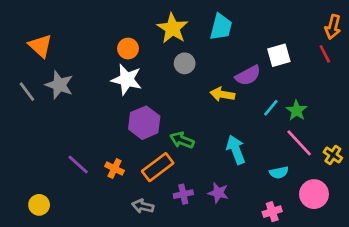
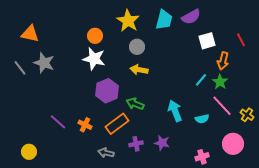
orange arrow: (333, 27) -> (223, 61), moved
orange triangle: (40, 46) -> (30, 34), turned -30
purple semicircle: (248, 75) -> (191, 17), moved
yellow arrow: (222, 94) -> (139, 70), moved
cyan semicircle: (279, 173) -> (202, 119), moved

